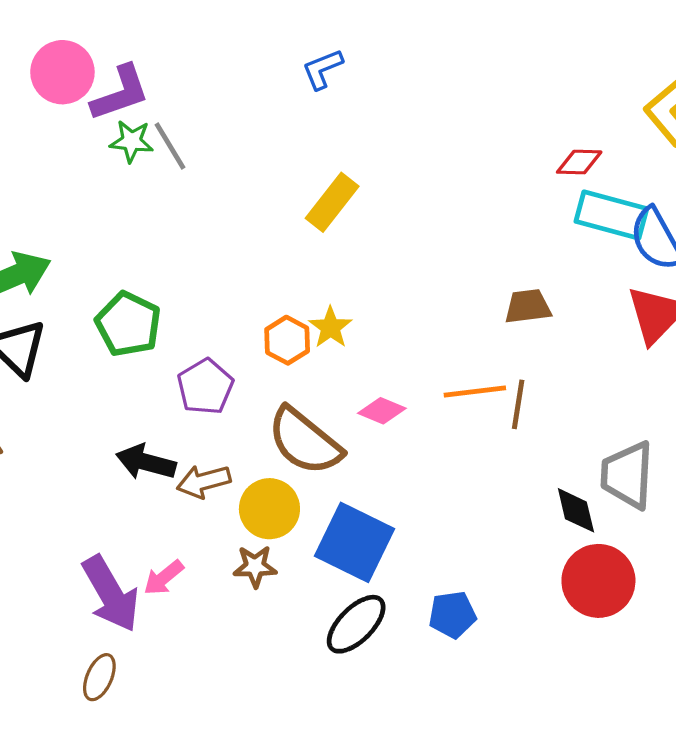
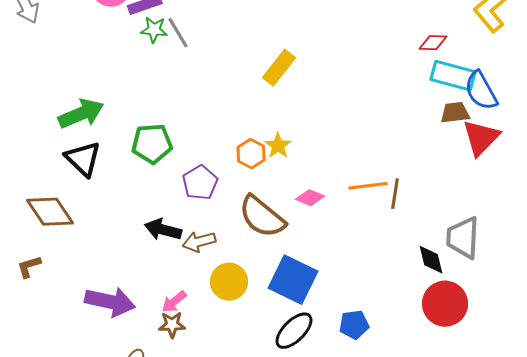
brown trapezoid: (528, 306) -> (455, 113), moved
green pentagon: (128, 324) -> (152, 144), turned -30
yellow circle: (269, 509) -> (229, 282), moved
brown star: (255, 566) -> (172, 325), moved
purple arrow: (111, 594) -> (110, 302), moved, turned -48

